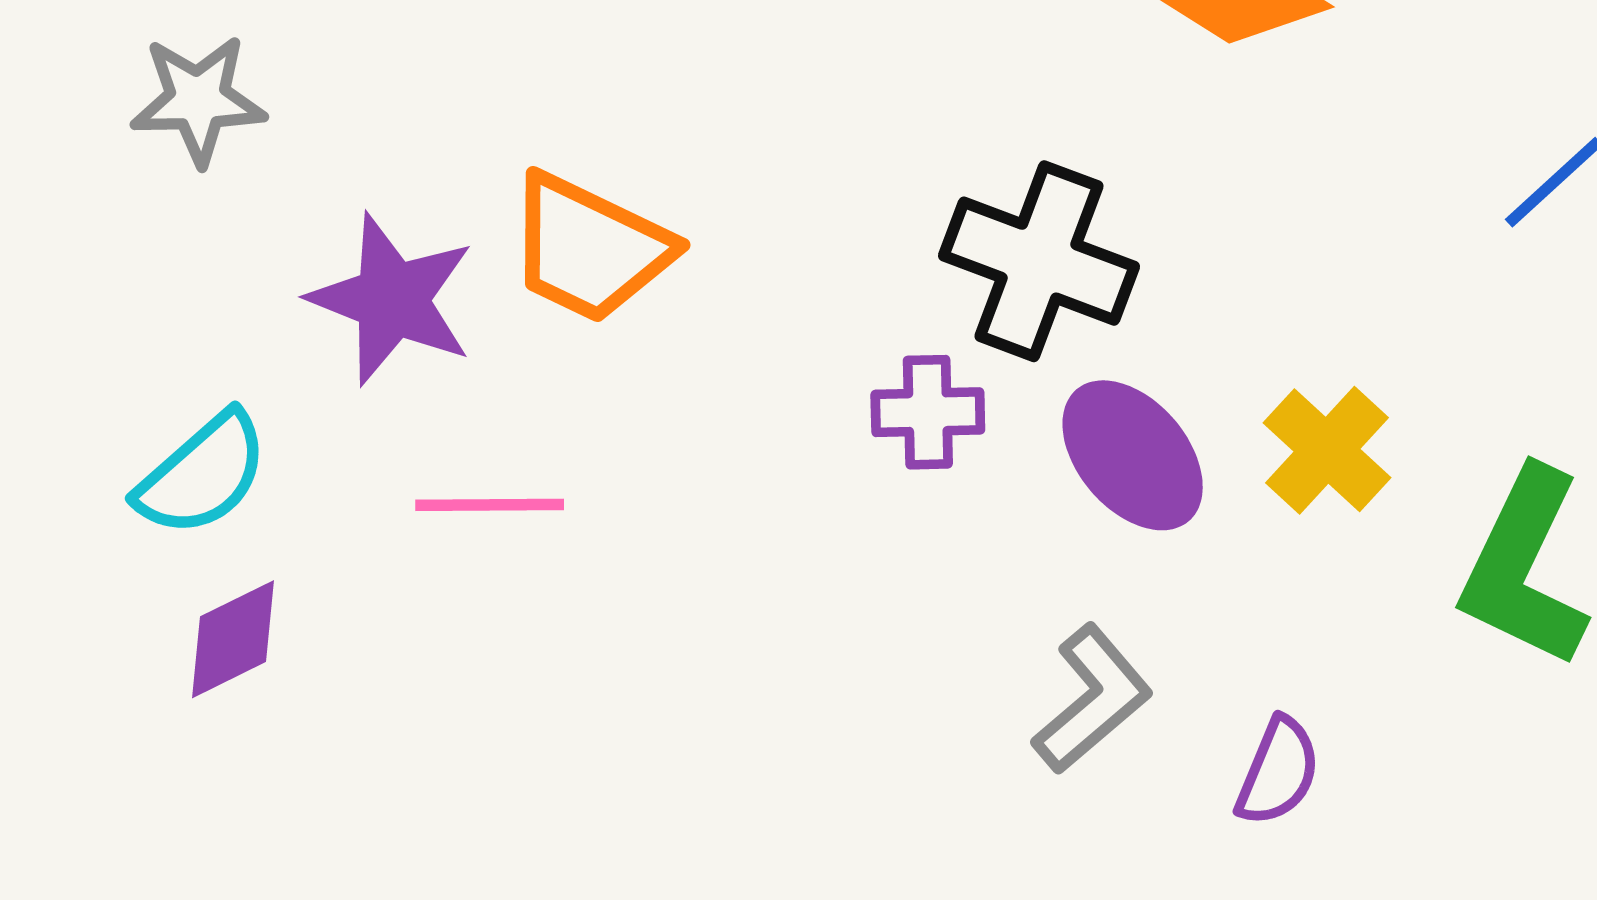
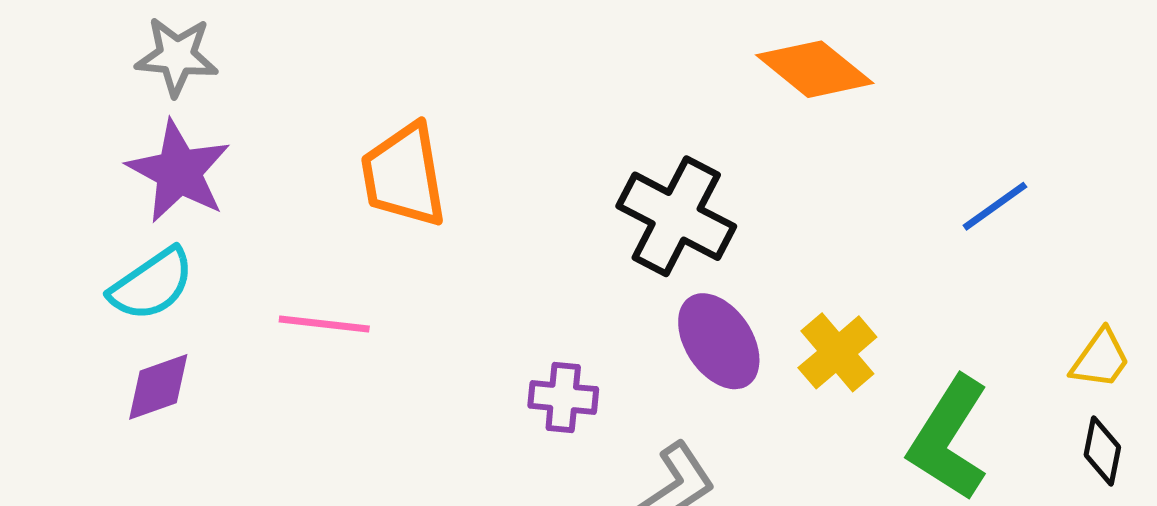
orange trapezoid: (589, 248) -> (404, 175), turned 48
purple star: (392, 299) -> (179, 171), moved
purple cross: (928, 412) -> (563, 397), moved

